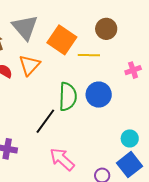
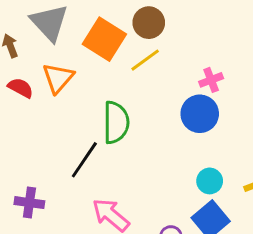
brown circle: (106, 29) -> (149, 23), moved
yellow line: (89, 55) -> (145, 60), turned -35
blue circle: (99, 95) -> (200, 114), moved

